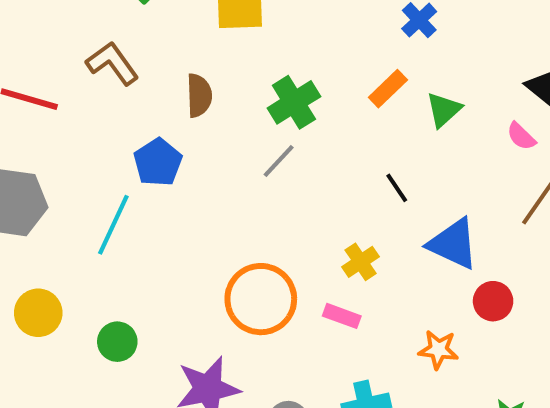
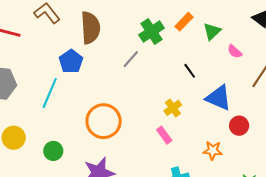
brown semicircle: (199, 95) -> (90, 28), size x1.5
green cross: (294, 102) -> (151, 32), moved
pink semicircle: (521, 136) -> (235, 51), moved
orange circle: (261, 299) -> (104, 121), moved
pink rectangle: (342, 316) -> (164, 135), turned 36

